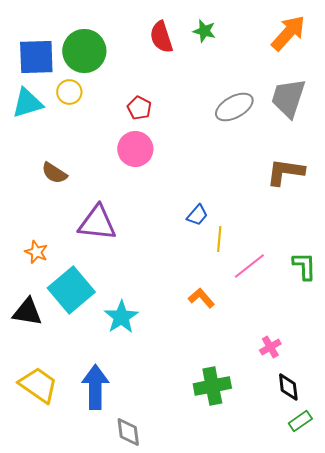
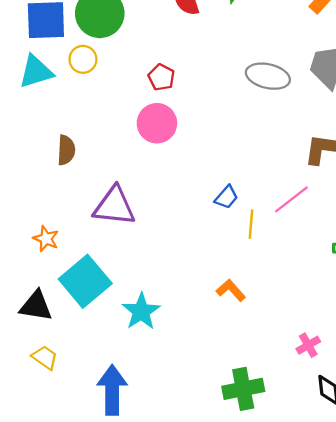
gray ellipse: (234, 107) -> (268, 76), turned 42
brown semicircle: (54, 173) -> (66, 150), turned -120
pink line: (249, 266) -> (291, 199), moved
yellow trapezoid: (38, 385) -> (45, 357), moved, size x0.6

